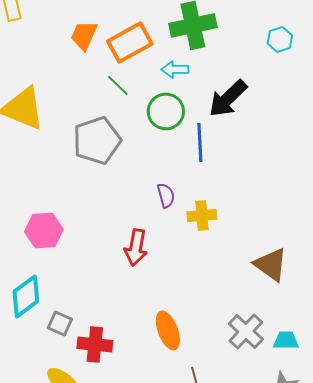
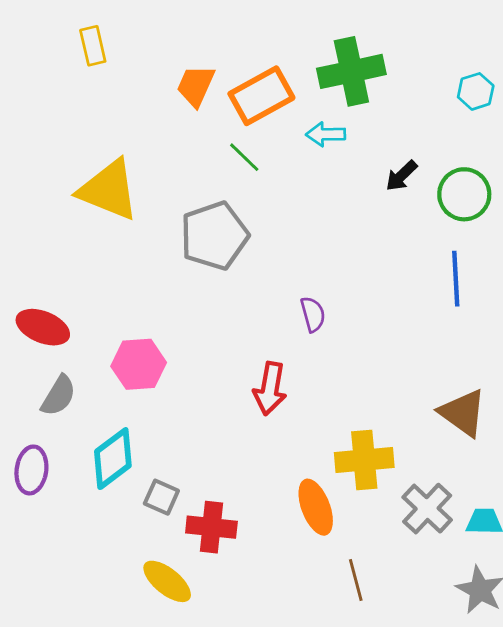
black arrow: (228, 98) -> (401, 176), size x0.6
green circle: (166, 111) -> (464, 194), moved
blue line: (200, 142) -> (456, 279), moved
yellow cross: (202, 215) -> (364, 460), moved, size x1.4

